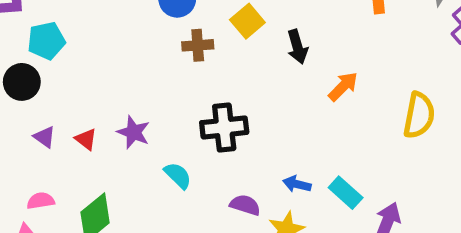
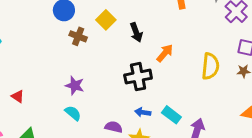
brown cross: (198, 45) -> (78, 36), turned 30
black cross: (224, 128) -> (138, 77), moved
purple star: (134, 132) -> (75, 85), moved

